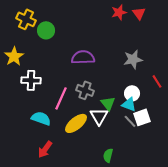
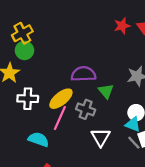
yellow cross: (26, 19) -> (22, 33), turned 36
green circle: (46, 30) -> (24, 50), moved
green triangle: (108, 103) -> (106, 91), moved
yellow ellipse: (76, 123) -> (61, 99), moved

